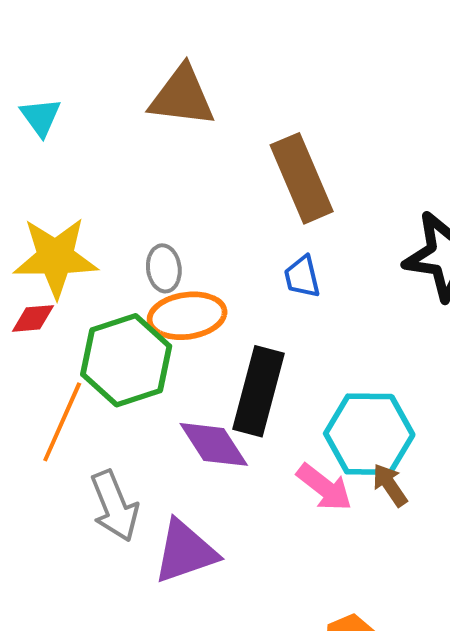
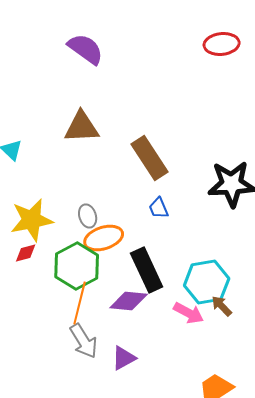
black rectangle: (259, 391) -> (147, 270), turned -30
orange line: (62, 422) -> (80, 303), moved
purple diamond: (214, 444) -> (129, 301), turned -42
purple triangle: (185, 552) -> (124, 358), size x0.7

